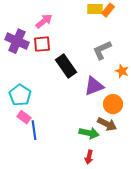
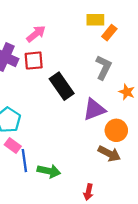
orange rectangle: (108, 10) -> (109, 33), moved
gray L-shape: (102, 50) -> (104, 68), turned 140
green arrow: (89, 133) -> (49, 171), moved

